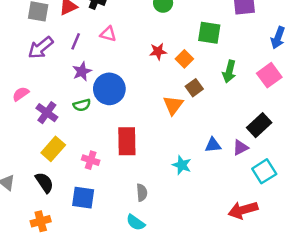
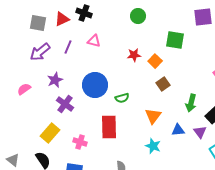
purple star: (82, 71) -> (55, 80), moved
green arrow: (229, 71) -> (191, 103), moved
green semicircle: (82, 105) -> (122, 98), moved
orange triangle: (173, 105) -> (153, 116), moved
purple cross: (47, 113) -> (65, 104), moved
purple triangle: (240, 148) -> (200, 132), turned -40

